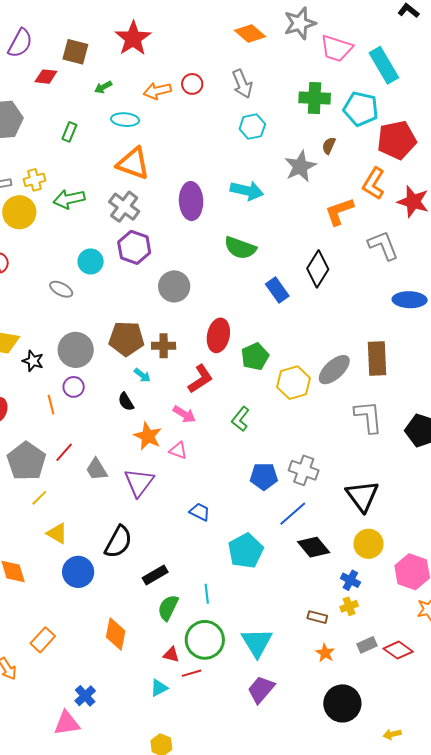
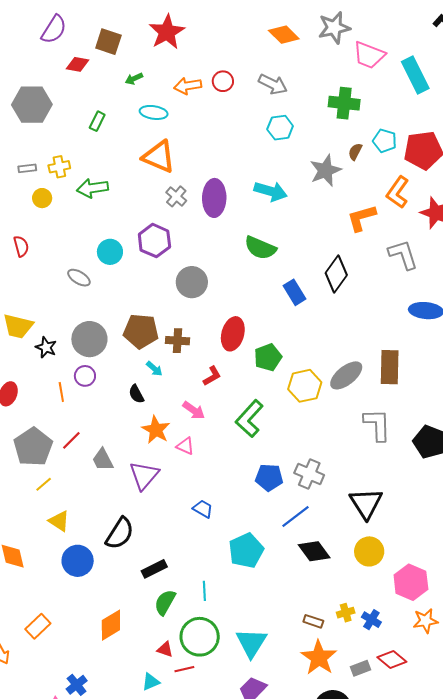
gray arrow: (242, 84) -> (273, 84), turned -44
cyan pentagon: (361, 109) -> (385, 141), moved, size x0.7
gray cross: (124, 207) -> (176, 196), moved, size x0.7
yellow circle: (19, 212) -> (42, 198), size x0.6
red L-shape: (200, 379) -> (212, 376), size x0.7
green L-shape: (240, 419) -> (249, 419), size x1.5
blue cross: (350, 580) -> (371, 620), moved
orange diamond: (116, 634) -> (111, 625), turned 44
gray rectangle: (367, 645) -> (360, 668), moved
orange star: (325, 653) -> (319, 658), size x1.8

